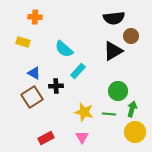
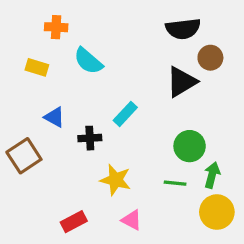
cyan semicircle: (64, 49) -> (88, 61), moved
brown square: (32, 97) -> (24, 156), moved
yellow star: (84, 112) -> (116, 180), moved
pink triangle: (82, 137) -> (132, 220), turned -32

